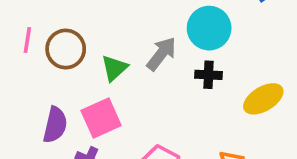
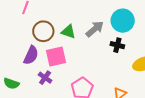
brown circle: (66, 49) -> (43, 31), moved
green triangle: (114, 68) -> (68, 32), turned 49

